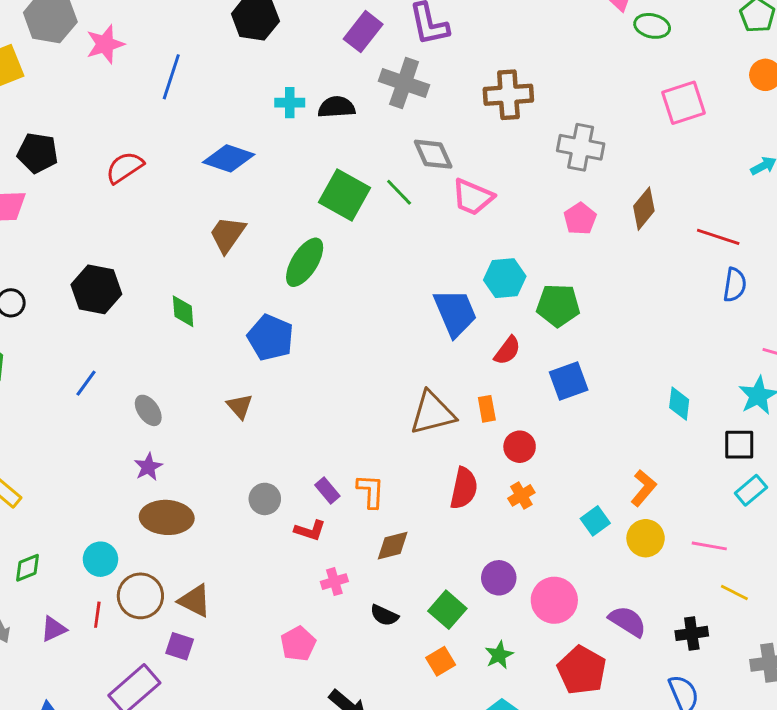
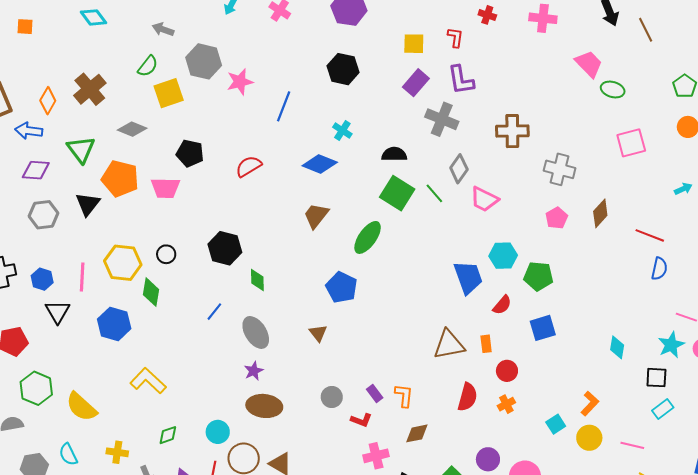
cyan cross: (290, 103) -> (342, 130), moved, turned 30
black semicircle: (337, 107) -> (394, 154), moved
gray diamond: (433, 154) -> (459, 169), turned 56
green diamond: (183, 311) -> (257, 280), moved
gray ellipse: (148, 410) -> (256, 332), size x1.5
pink cross: (334, 582) -> (376, 456), size x1.4

